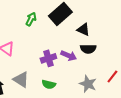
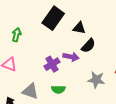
green arrow: (31, 19) -> (16, 35), moved
black semicircle: (88, 49) -> (88, 46), turned -35

